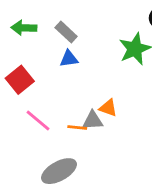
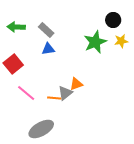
orange triangle: (108, 108) -> (76, 84), turned -40
gray triangle: (93, 121) -> (65, 93), turned -35

